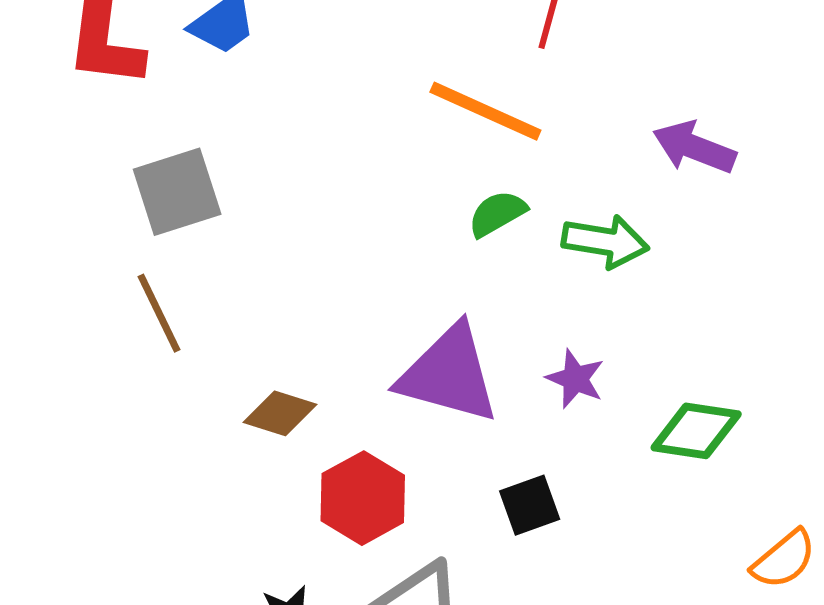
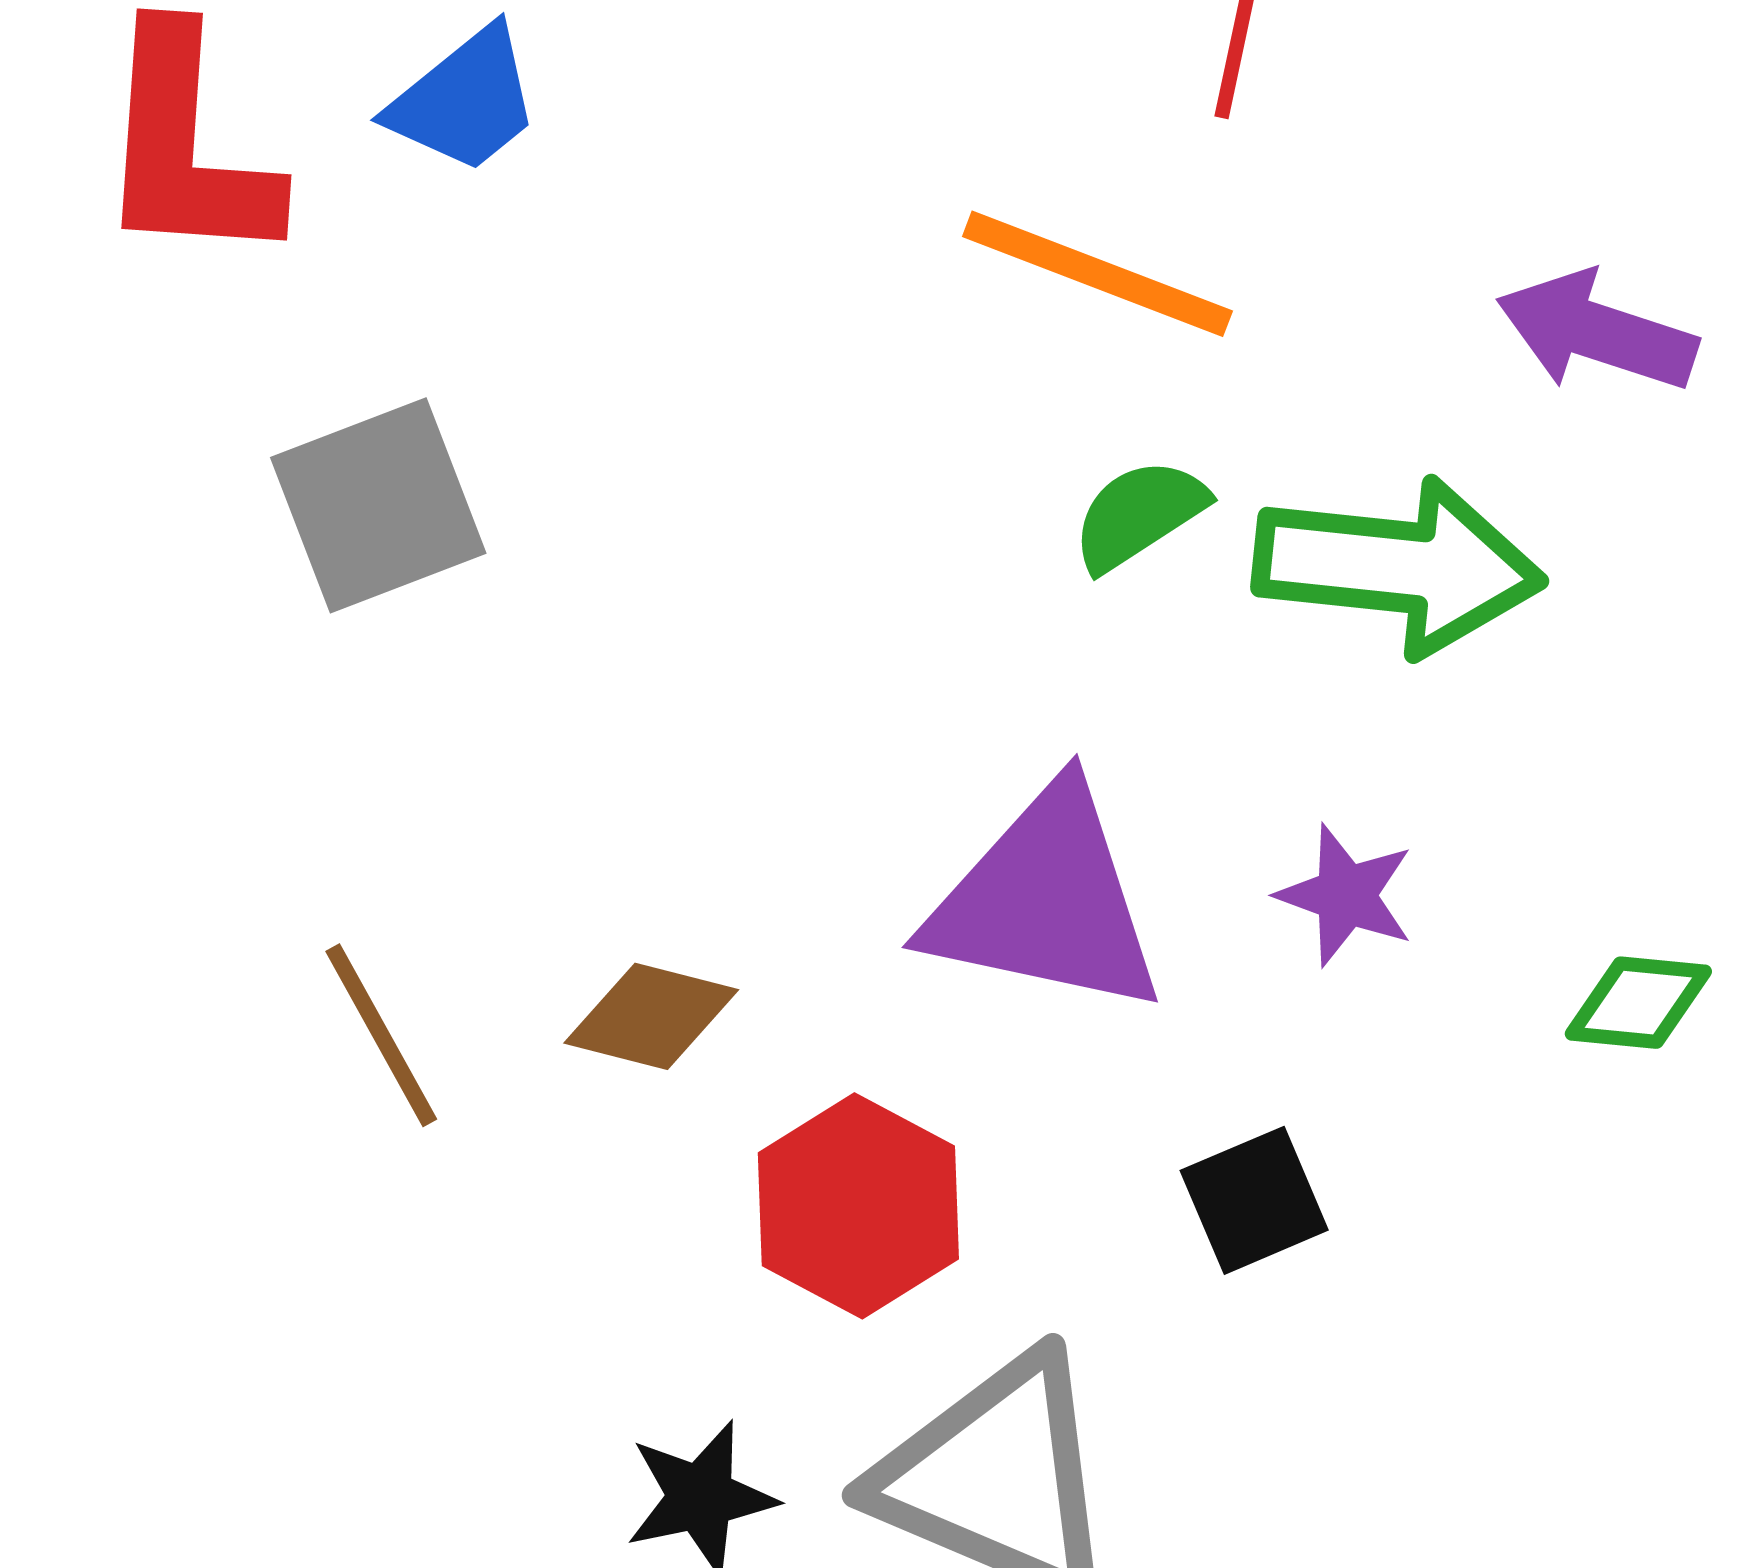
green arrow: (605, 241) -> (1398, 566), size x1.4
brown line: (159, 313) -> (381, 1035), moved
green diamond: (696, 431) -> (1638, 1003), size x0.7

